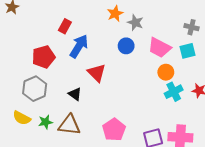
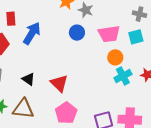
red rectangle: (65, 26) -> (11, 19), moved, turned -32
pink trapezoid: (159, 48) -> (109, 34), turned -35
red triangle: (97, 73) -> (59, 83), moved

